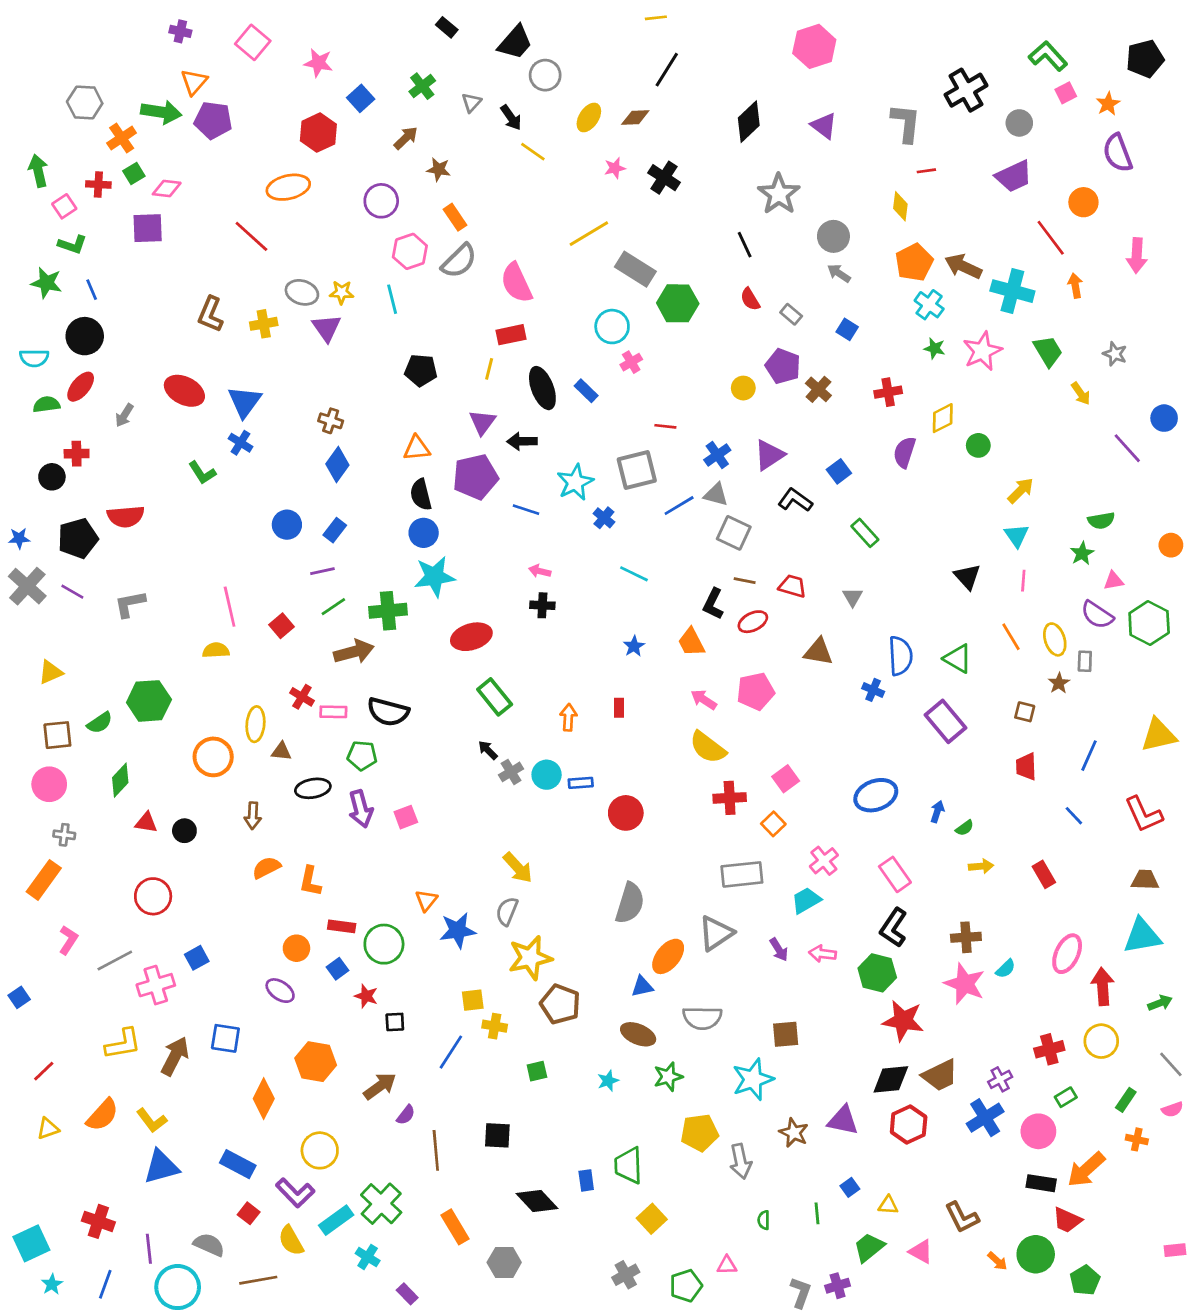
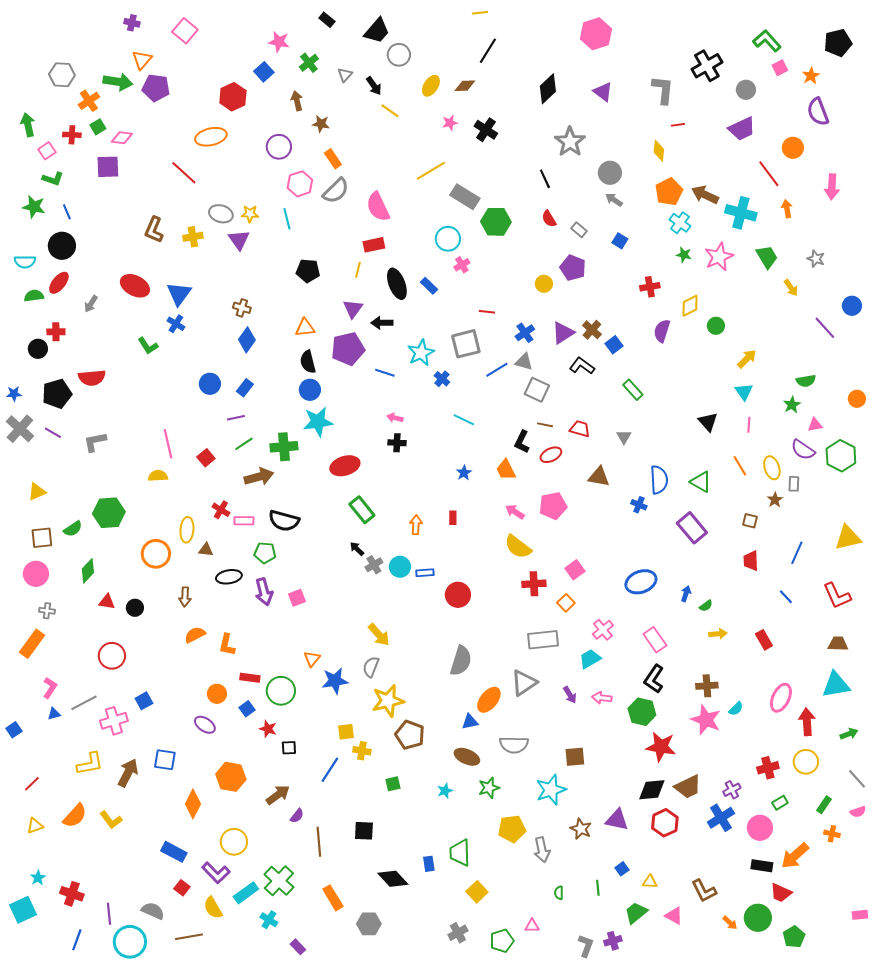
pink star: (318, 63) -> (279, 42), moved
brown arrow: (406, 138) -> (297, 101), turned -60
brown cross: (818, 389) -> (592, 330), moved
blue triangle: (161, 1167) -> (54, 714), moved, size x0.5
cyan star: (52, 1284) -> (38, 878), moved

